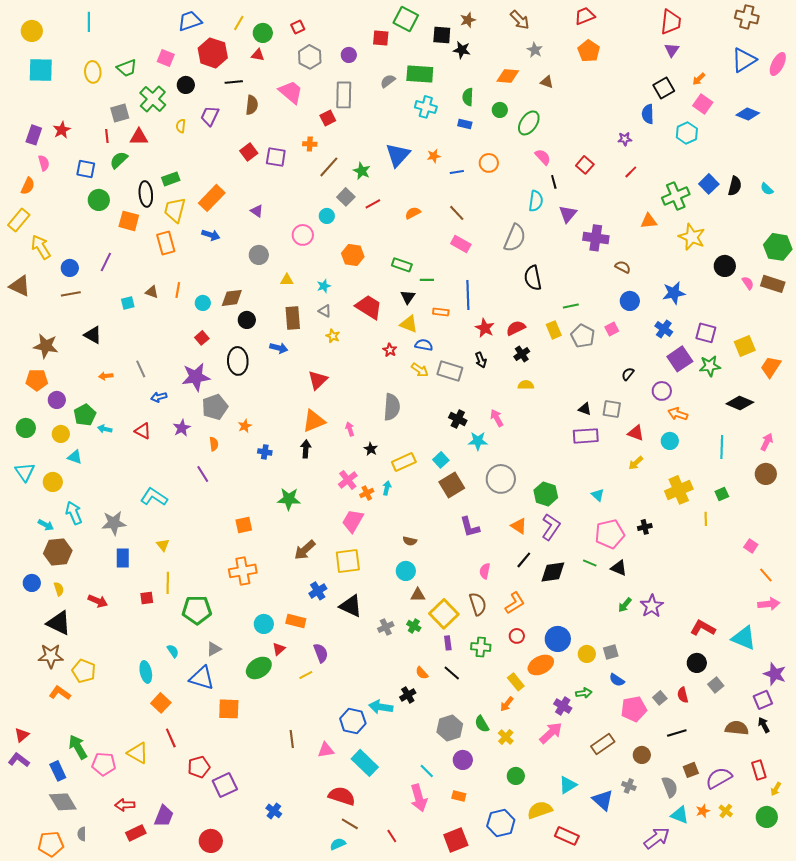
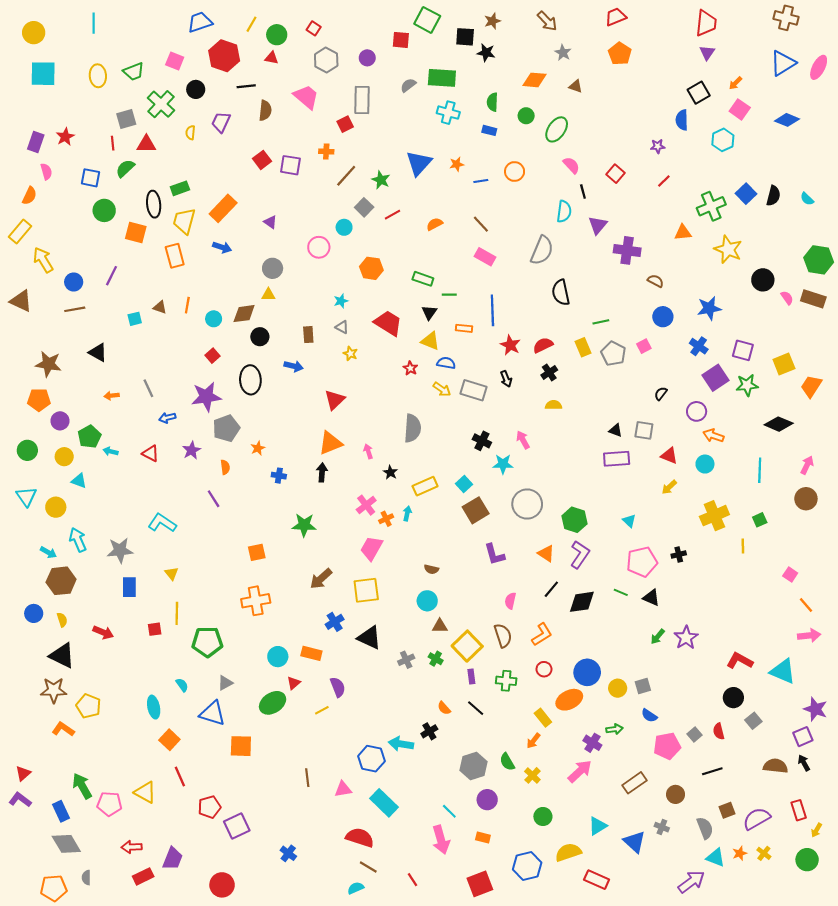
red square: (298, 27) -> (314, 28), turned -32
yellow triangle: (287, 280) -> (268, 295), moved
brown rectangle: (293, 318) -> (308, 335), size x0.7

